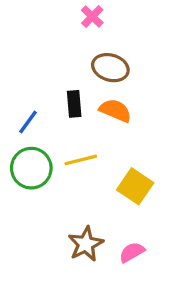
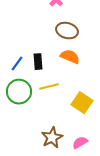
black rectangle: (74, 104) -> (38, 62), moved

